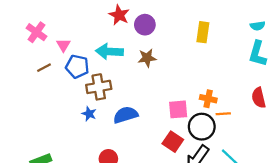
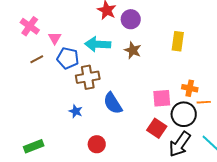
yellow rectangle: (203, 32) -> (178, 41), moved
brown star: (147, 58) -> (133, 50), turned 30
blue star: (89, 114) -> (76, 111), moved
blue semicircle: (126, 115) -> (113, 103), turned -105

